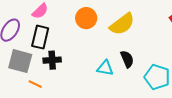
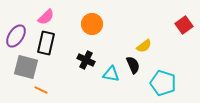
yellow semicircle: (122, 24) -> (144, 46), moved, size x0.6
black cross: (52, 60) -> (86, 60), moved, turned 30

